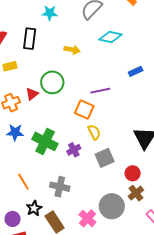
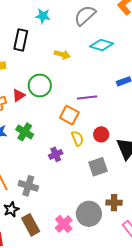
green cross: (45, 141) -> (25, 132), moved, size x0.7
gray square: (105, 158) -> (98, 167), moved
red circle: (133, 173) -> (101, 134), moved
gray cross: (60, 187) -> (28, 186), moved
brown cross: (136, 193) -> (114, 203), turned 35

